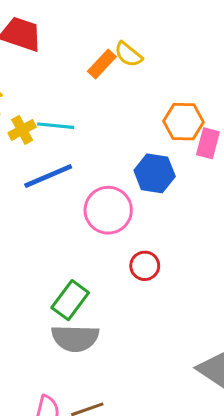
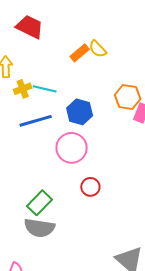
blue hexagon: (155, 173) -> (80, 112), moved

